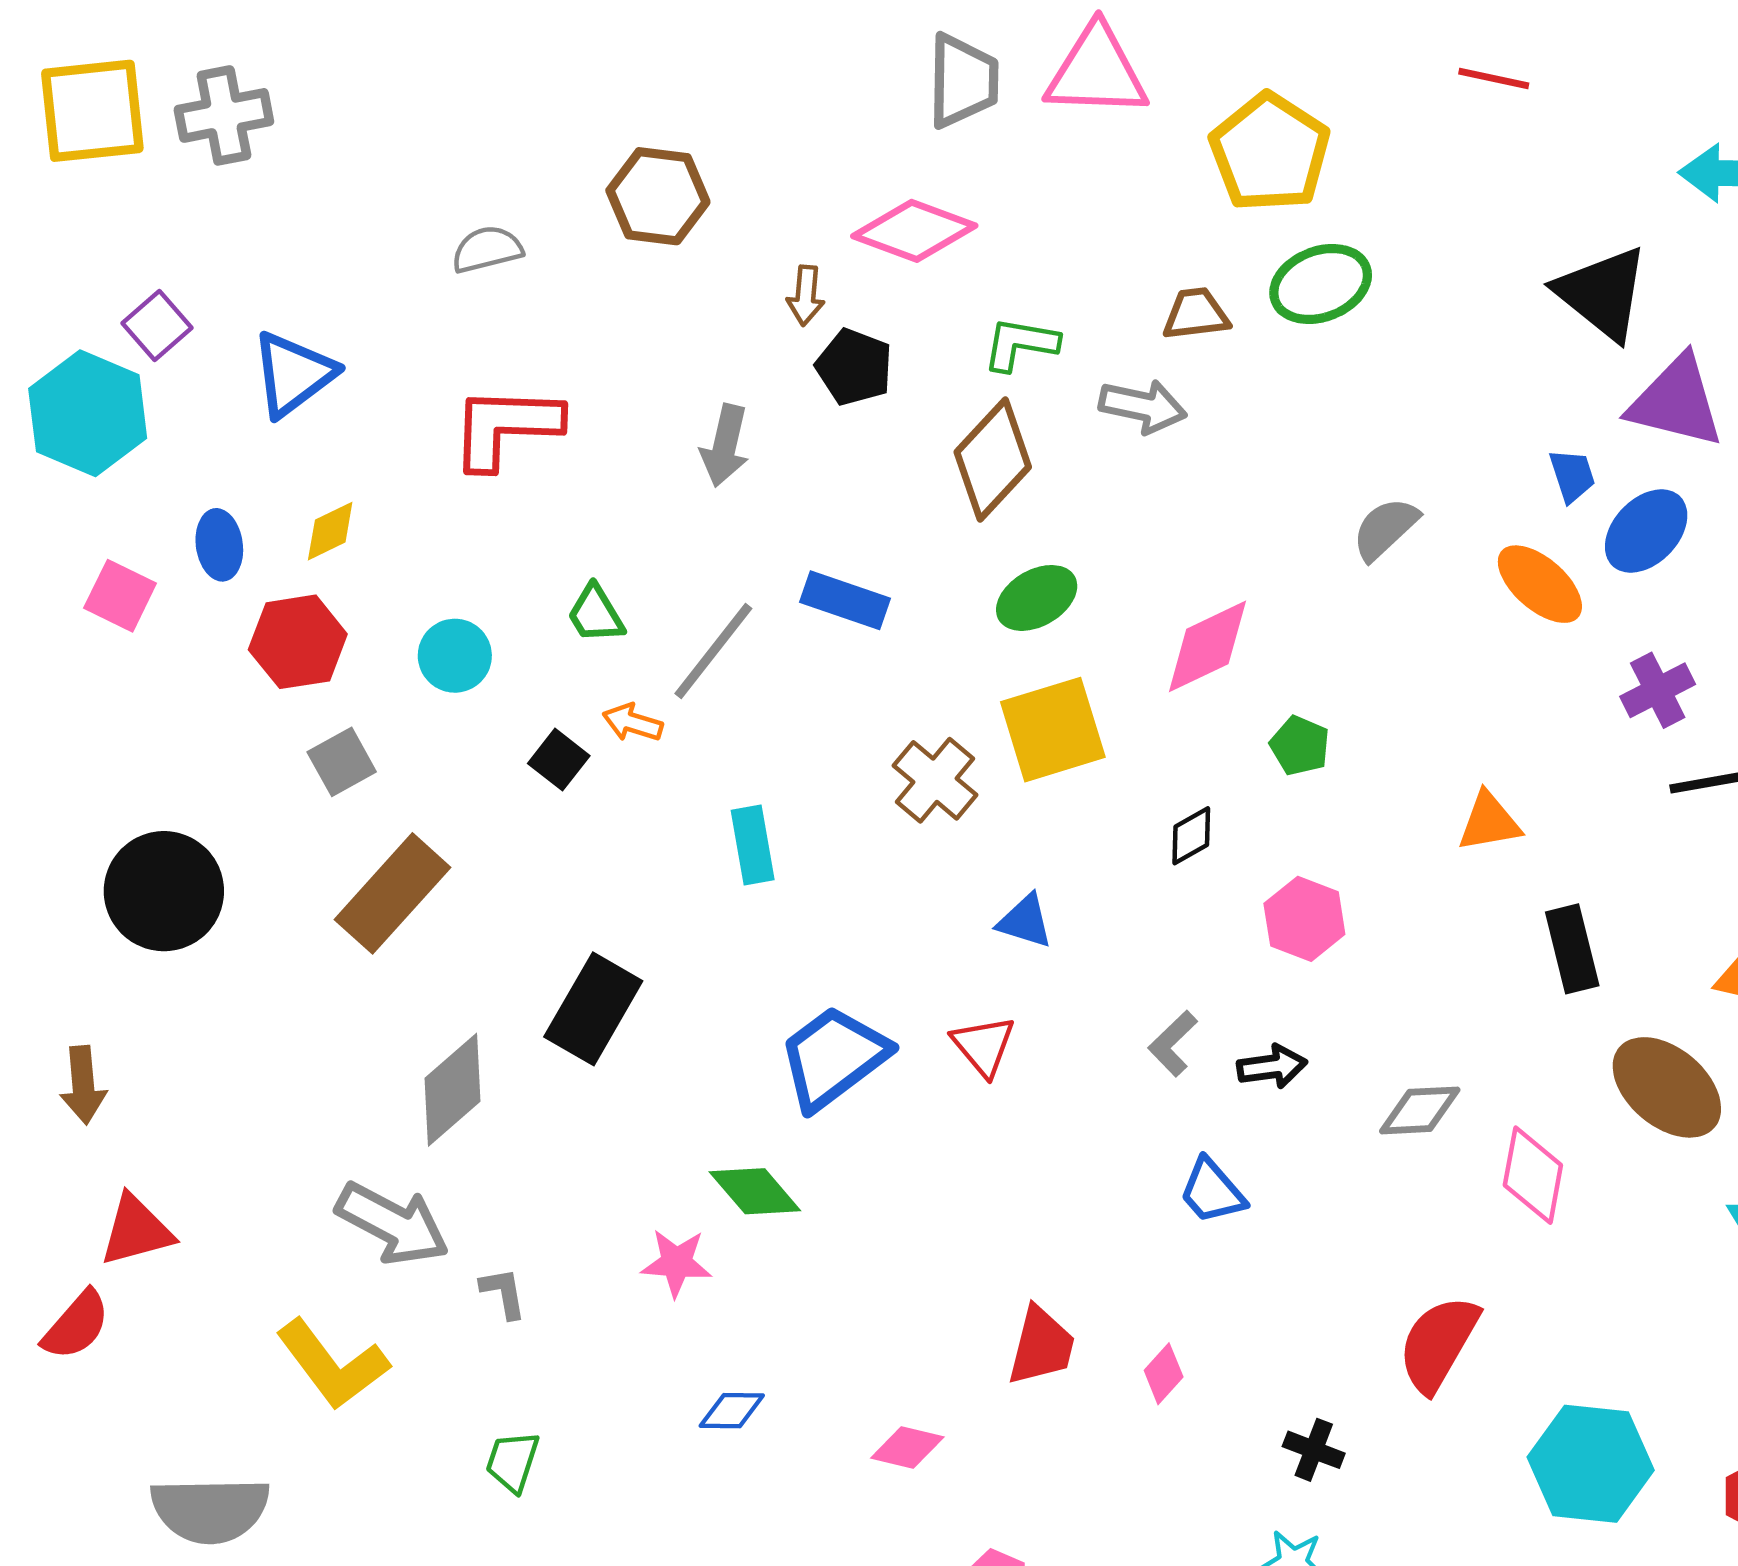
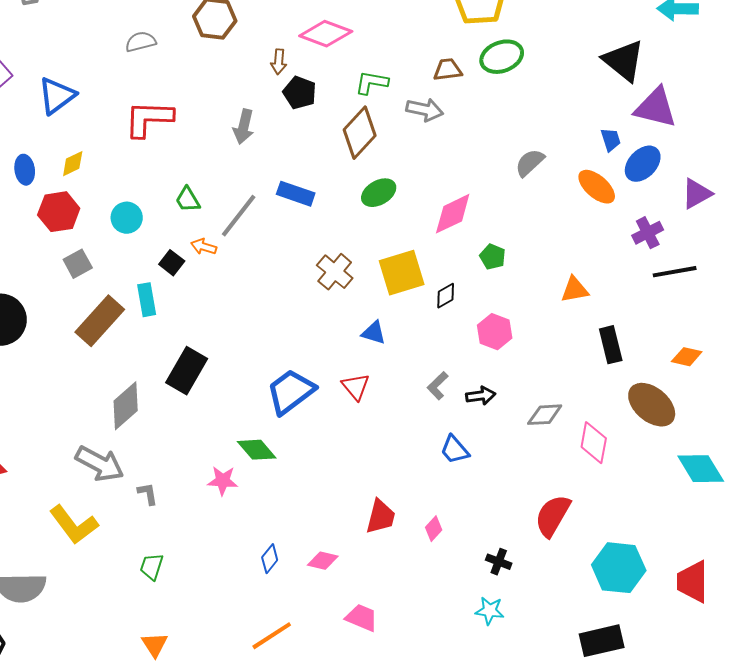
yellow square: (1053, 730) -> (402, 273), moved
cyan rectangle: (753, 845) -> (147, 300), moved
blue diamond: (732, 1411) -> (270, 559), moved, turned -52

